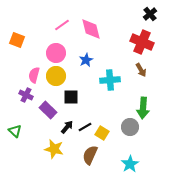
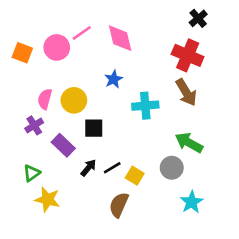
pink circle: (56, 53) -> (57, 47), moved
brown arrow: (141, 70) -> (186, 92), size x1.5
purple cross: (26, 95) -> (34, 125), turned 32
green arrow: (143, 108) -> (189, 143), turned 115
green triangle: (15, 131) -> (32, 173), moved, turned 40
yellow star: (54, 149) -> (47, 199), moved
cyan star: (130, 164) -> (192, 202), moved

